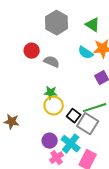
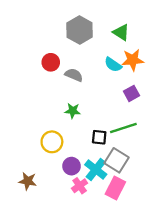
yellow circle: (54, 106) -> (52, 142), moved
black square: (74, 116) -> (99, 137), turned -32
brown star: (12, 122) -> (28, 181), moved
gray square: (88, 124) -> (116, 160), moved

